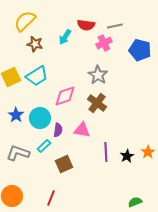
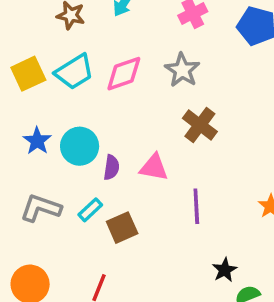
pink diamond: (65, 96) -> (124, 74), moved
brown cross: (97, 103) -> (200, 125), moved
cyan rectangle: (44, 146) -> (90, 210), moved
black star: (127, 156) -> (225, 270), moved

